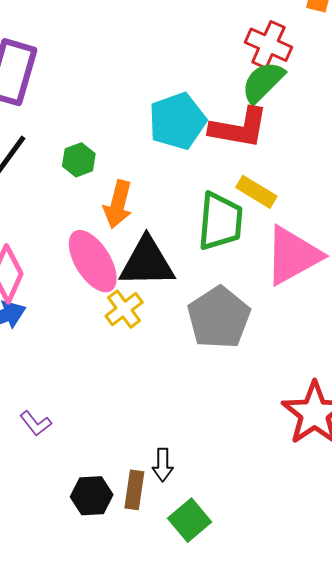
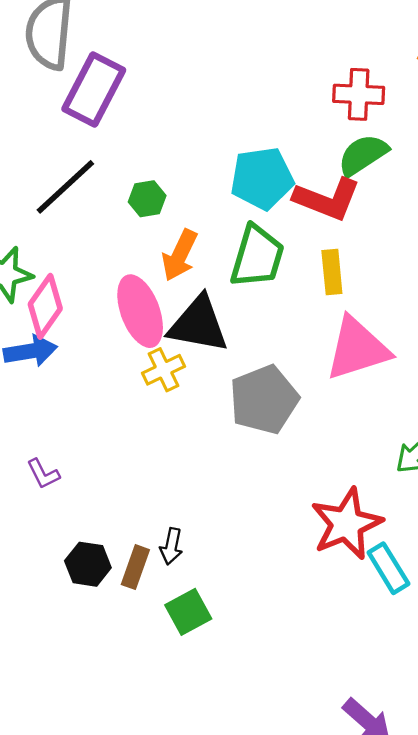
red cross: (268, 45) -> (359, 94), moved, turned -33
yellow rectangle: (256, 192) -> (332, 272), turned 42
green trapezoid: (220, 221) -> (257, 257), moved

